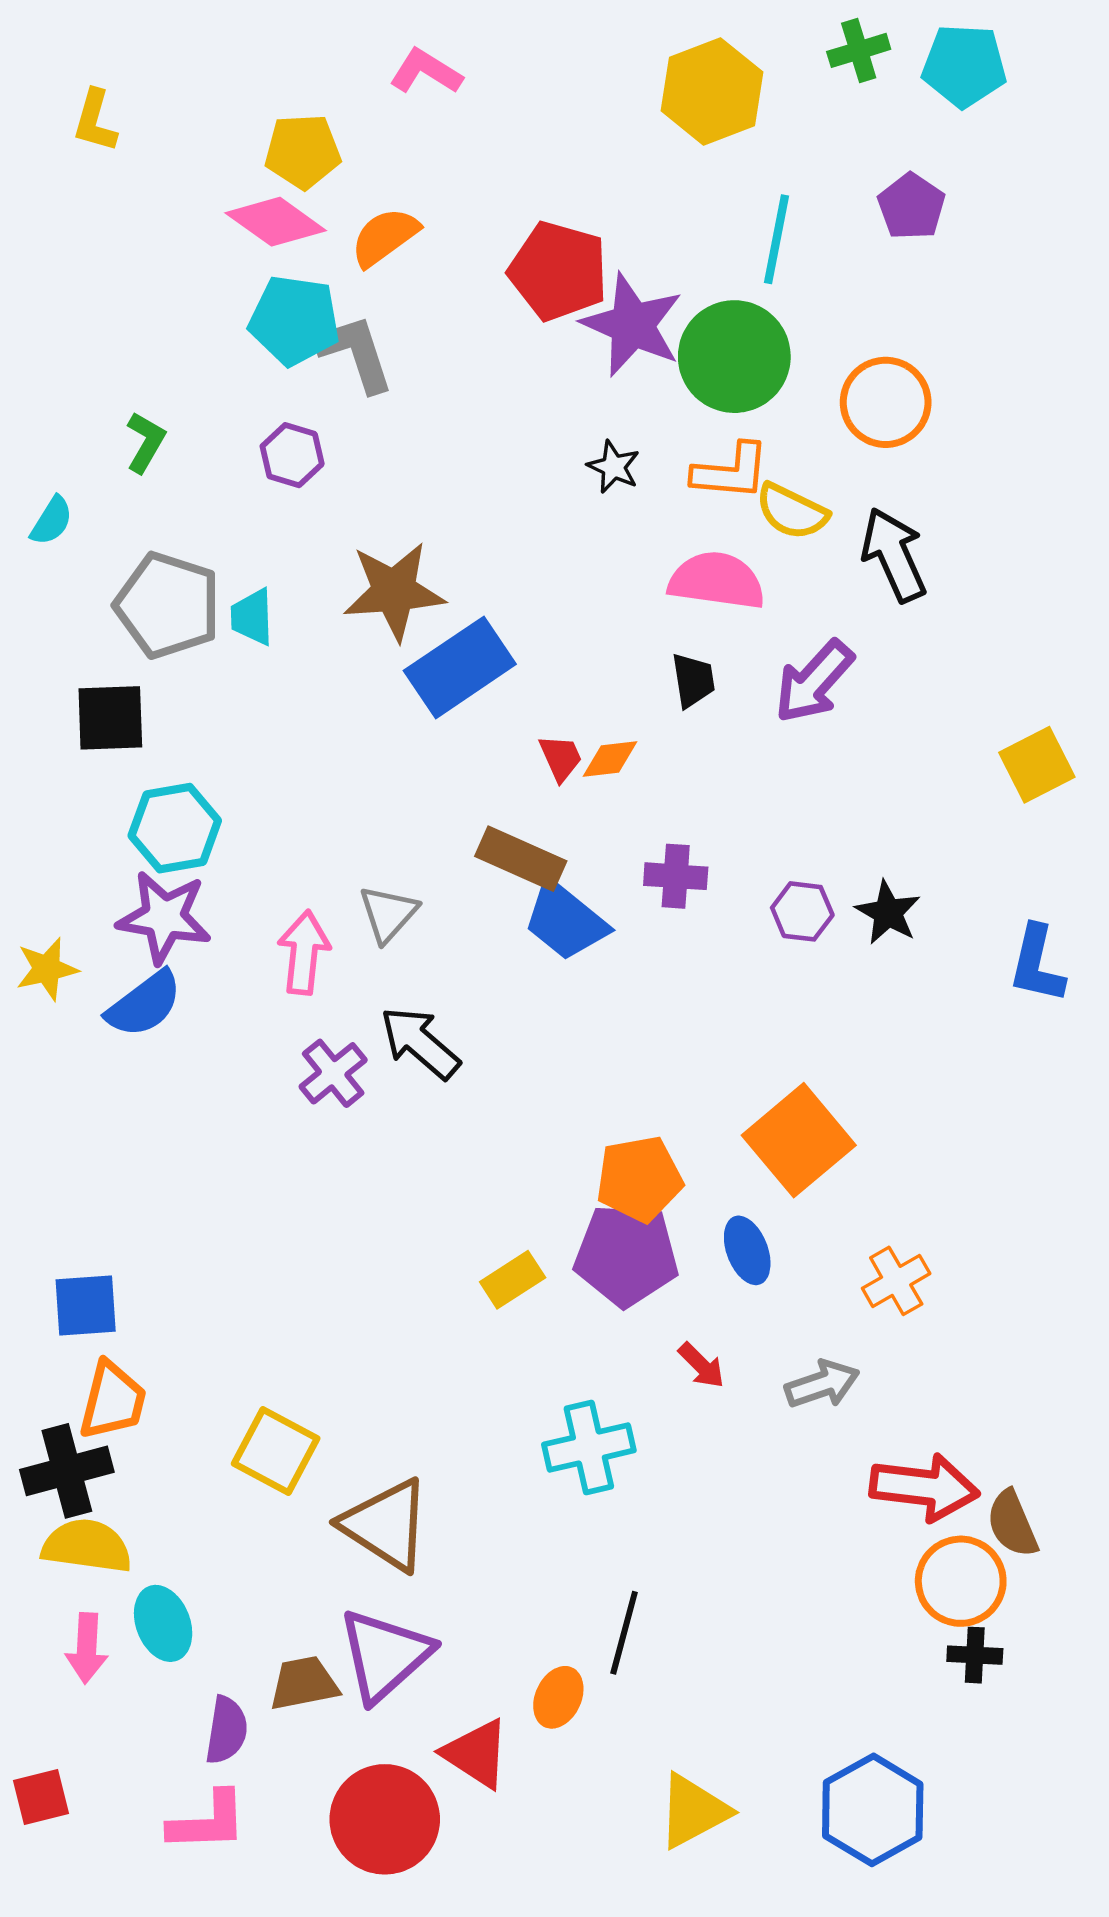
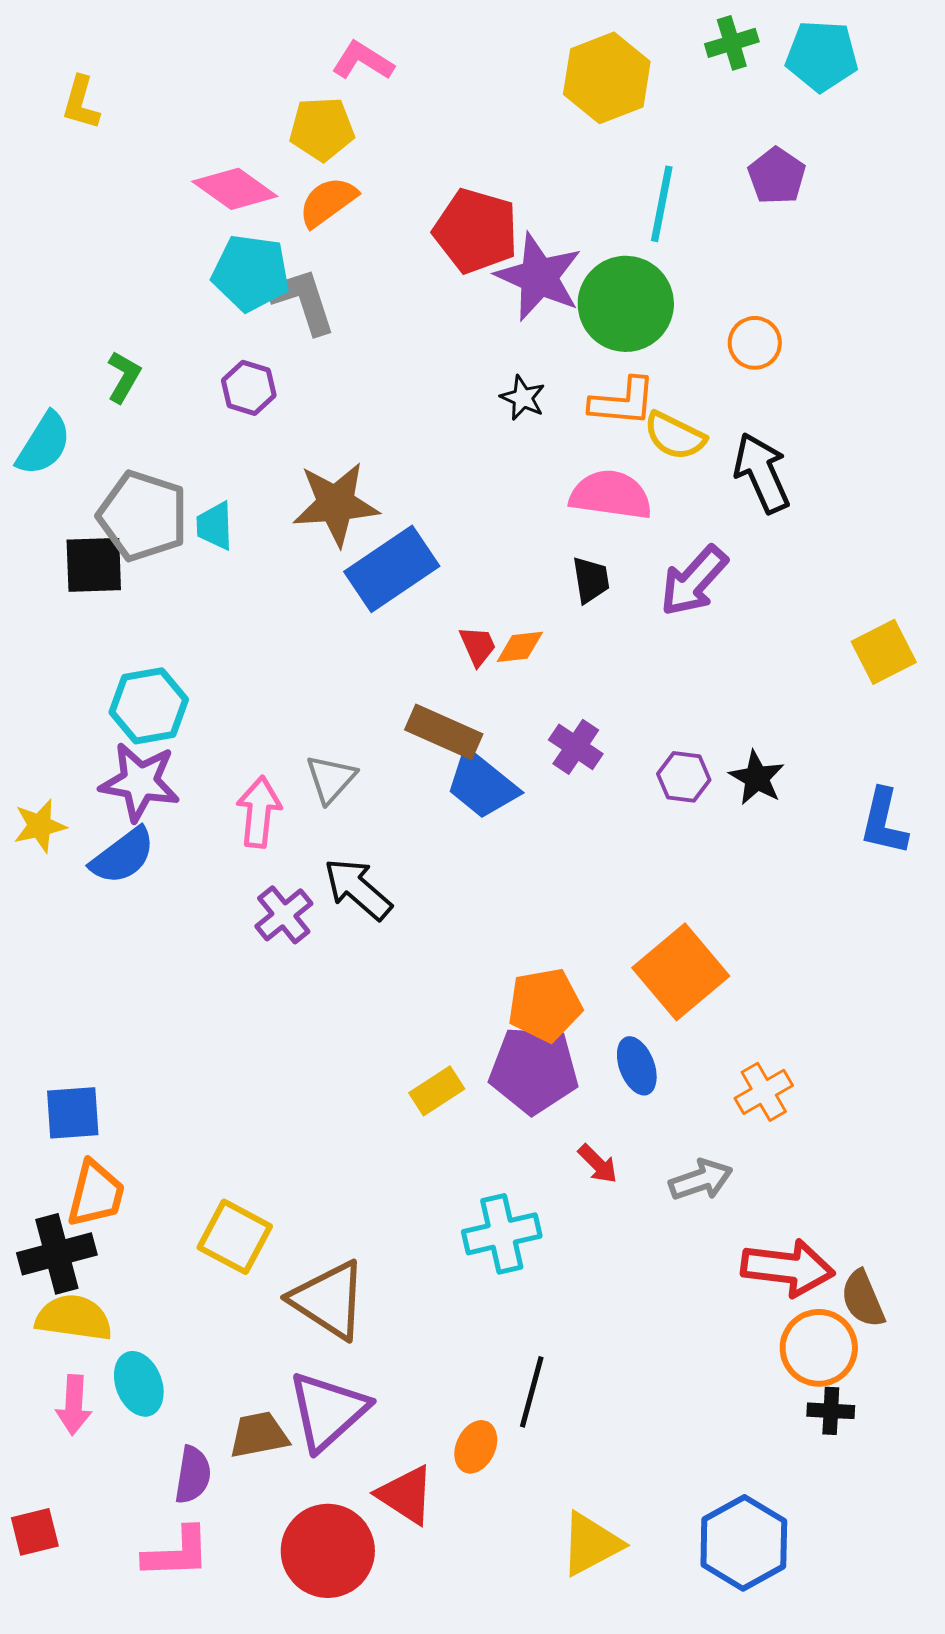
yellow pentagon: (303, 151) -> (322, 129), moved
orange circle: (886, 402) -> (755, 343), size x0.7
cyan semicircle: (52, 521) -> (44, 444), size x1.5
black square: (110, 718) -> (94, 565), moved
purple cross: (676, 876) -> (576, 747), turned 30

